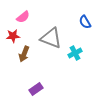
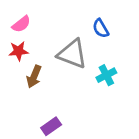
pink semicircle: (23, 17) -> (21, 24), moved
blue semicircle: (85, 22) -> (101, 28), moved

